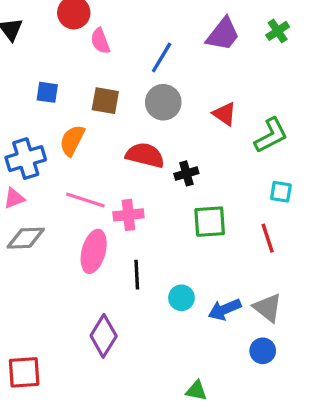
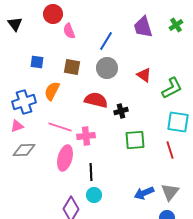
purple trapezoid: (223, 34) -> (143, 27), turned 125
cyan square: (281, 192) -> (178, 122), size x1.6
cyan circle: (181, 298) -> (94, 195), moved
gray triangle: (268, 308) -> (170, 192), turned 30

